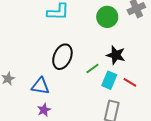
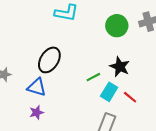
black ellipse: (62, 57) -> (49, 60), moved

